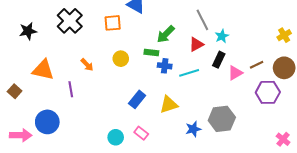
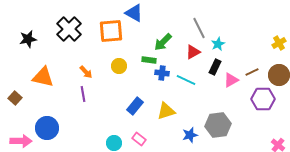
orange square: (113, 23) -> (111, 31), size x1.4
cyan line: (189, 73) -> (186, 80), turned 42
purple line: (71, 89) -> (83, 94), moved

